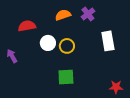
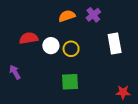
red semicircle: (27, 26) -> (29, 38), moved
purple arrow: (12, 56) -> (15, 72), moved

